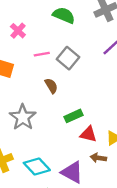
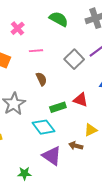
gray square: (68, 58) -> (74, 59), moved
red triangle: (88, 134) -> (80, 100), moved
cyan diamond: (37, 167) -> (43, 127), moved

